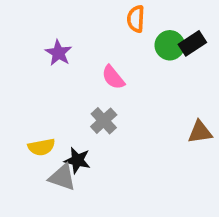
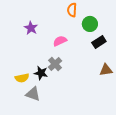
black rectangle: (192, 43) -> (99, 42), moved
pink semicircle: (113, 77) -> (60, 41), turned 104
black star: (77, 160) -> (41, 73), moved

